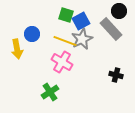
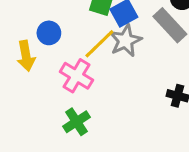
yellow line: (65, 41) -> (99, 44), turned -65
pink cross: (62, 62) -> (76, 76), moved

